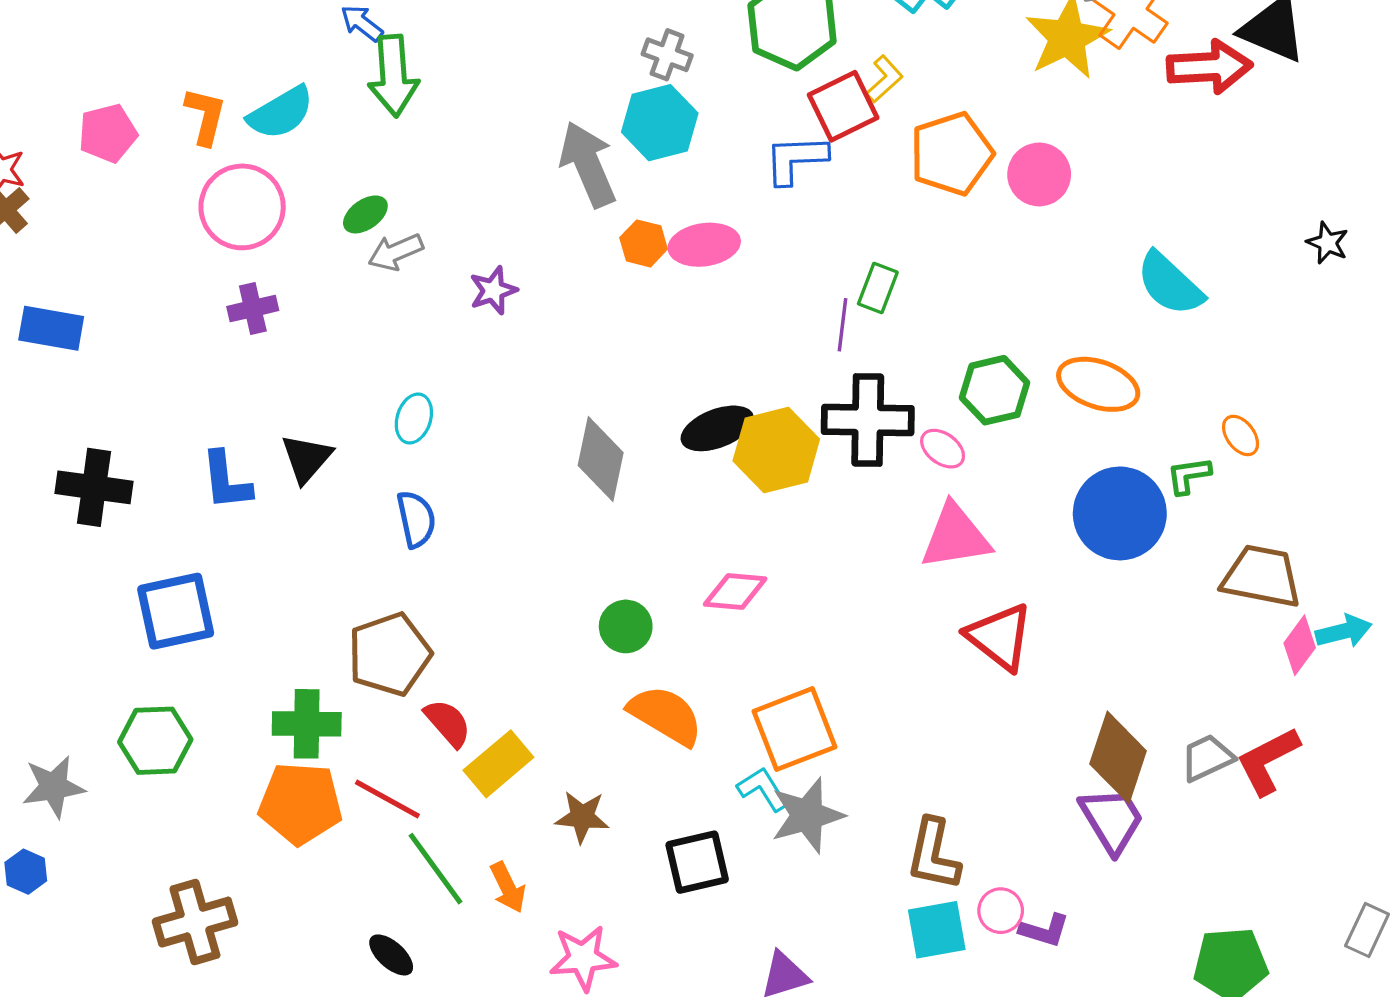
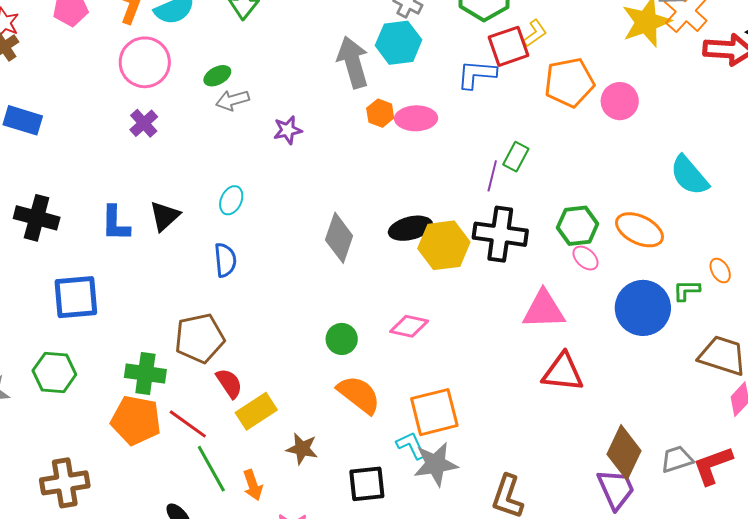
purple cross: (253, 309) -> (144, 123), turned -36
pink ellipse: (943, 449) -> (586, 258), moved
red triangle: (1000, 637) -> (563, 372), turned -39

